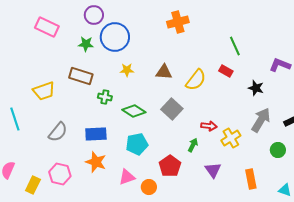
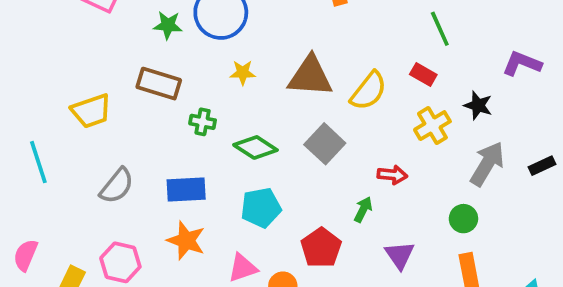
brown triangle: (164, 72) -> (310, 76), size x1.5
yellow cross: (231, 138) -> (432, 126), moved
green circle: (278, 150) -> (463, 219), moved

